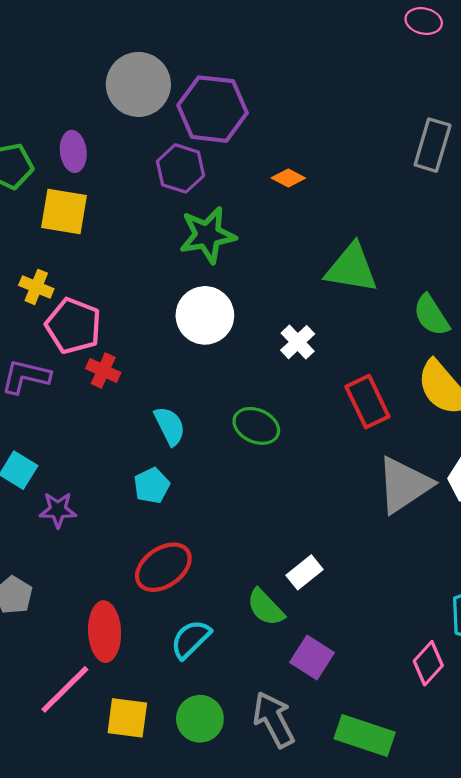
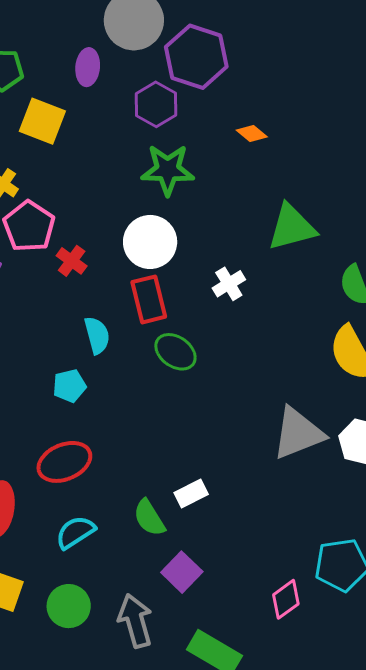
purple ellipse: (73, 151) -> (88, 67), moved
green triangle: (351, 268) -> (292, 227), turned -36
red cross: (103, 371) -> (72, 261), moved
red rectangle: (367, 402) -> (149, 299), moved

